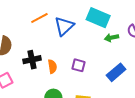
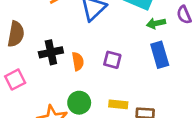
blue rectangle: (116, 72) -> (160, 55), moved, turned -66

